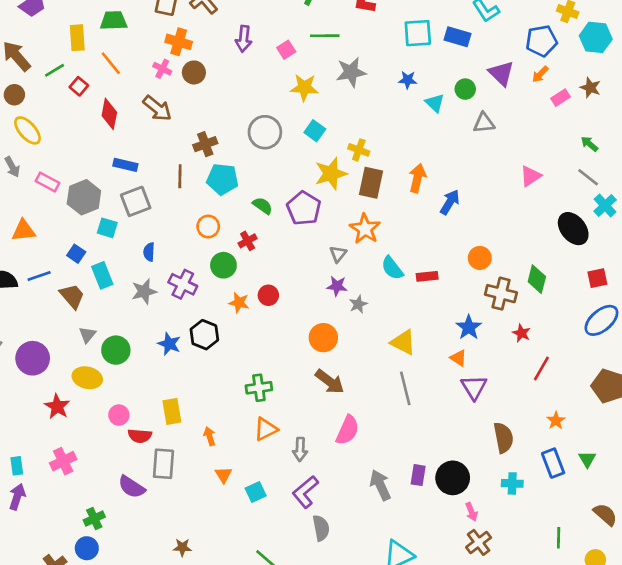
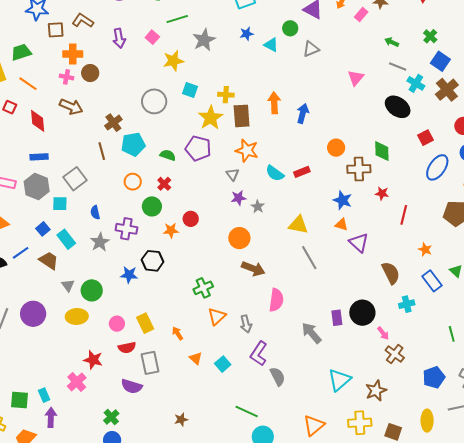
blue rectangle: (125, 165) -> (39, 157), moved
blue square: (76, 254) -> (43, 229), turned 32
red star: (57, 406) -> (93, 360), moved
pink circle: (119, 415) -> (117, 324), moved

